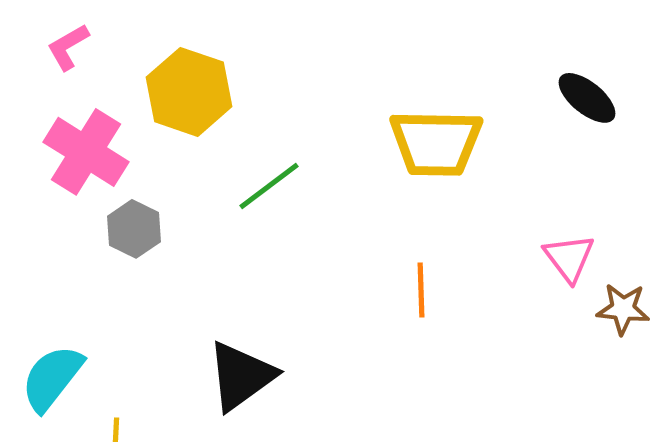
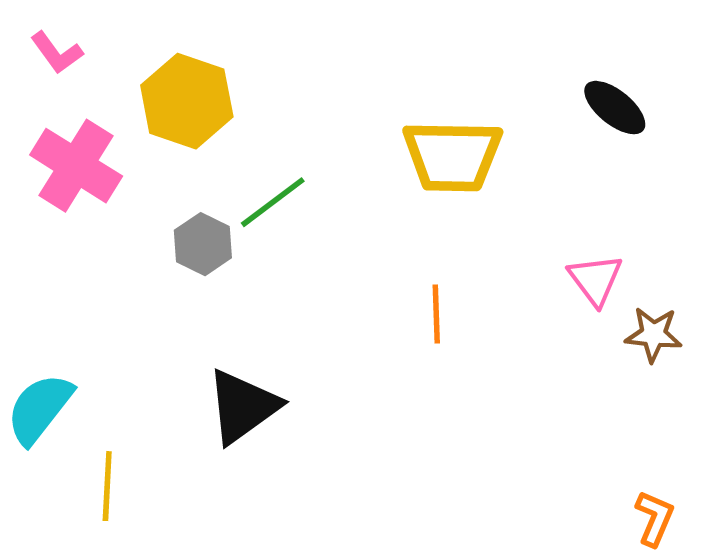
pink L-shape: (68, 47) -> (57, 53), turned -96
gray hexagon: (134, 229) -> (203, 244), moved

